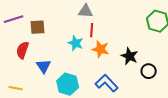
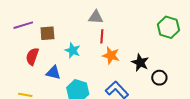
cyan star: (76, 43) -> (73, 50), moved
blue triangle: (44, 66) -> (53, 73), turned -42

